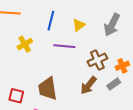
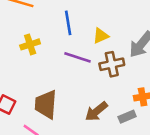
blue line: (51, 21) -> (68, 23), turned -36
brown cross: (97, 60) -> (112, 64), moved

